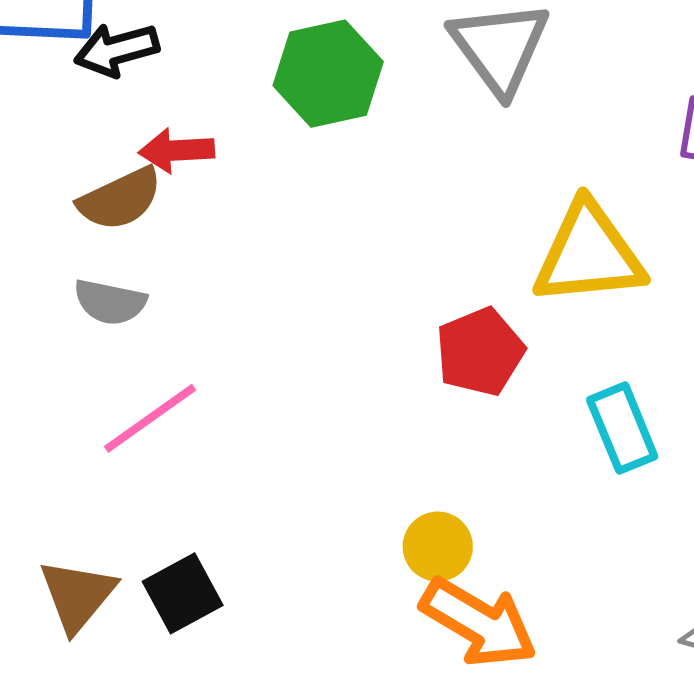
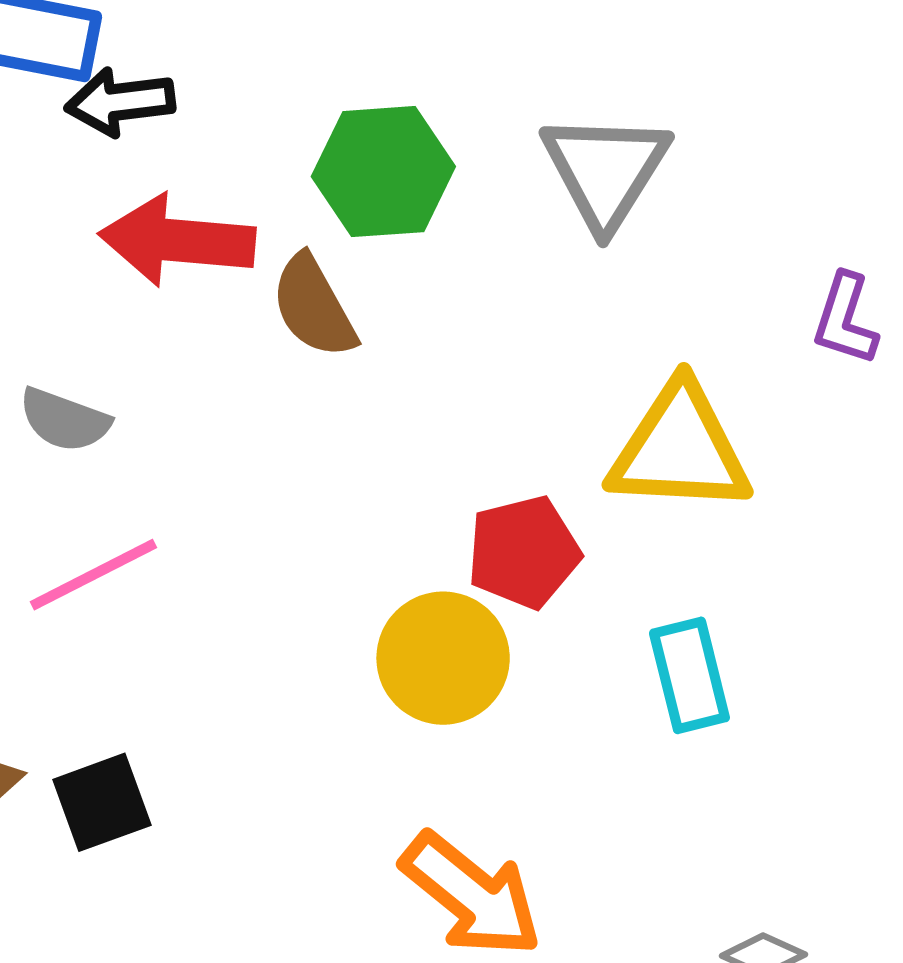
red arrow: (177, 150) -> (177, 240), size x1.6
brown semicircle: (120, 199) -> (314, 306), moved, turned 78
yellow circle: (438, 547) -> (443, 658), moved, size x1.5

